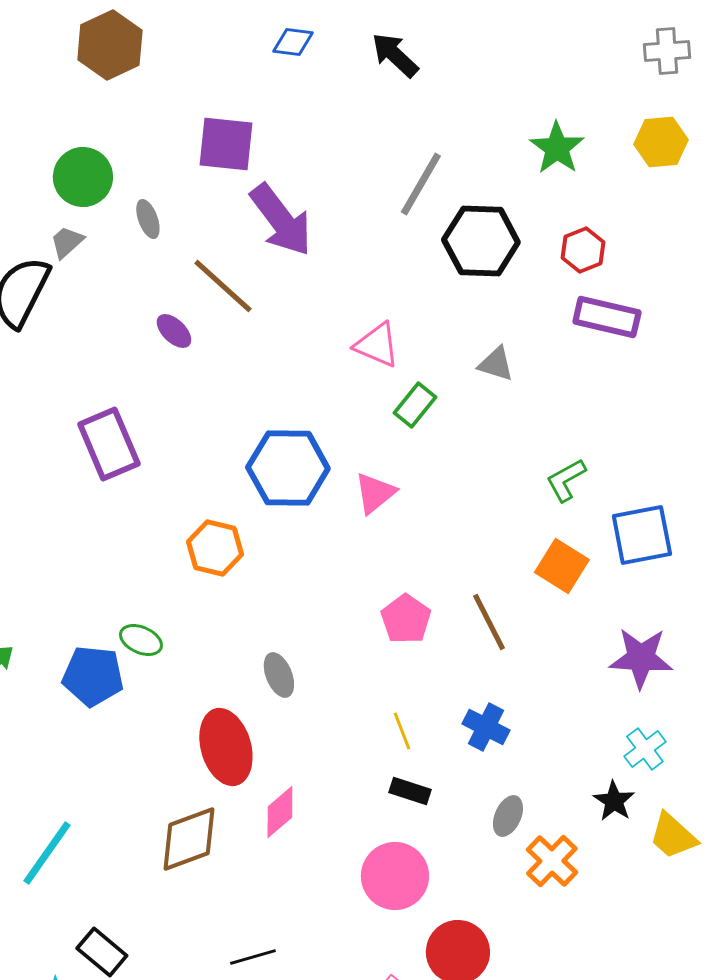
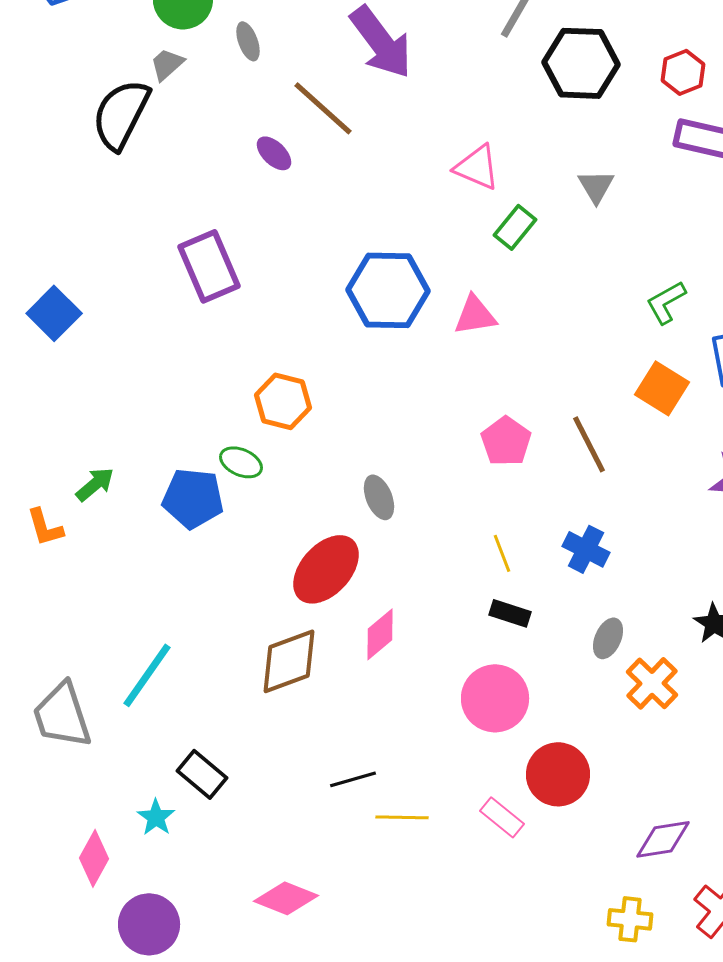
gray triangle: (496, 364) -> (596, 186), turned 42
pink triangle: (375, 493) -> (475, 315), turned 30
orange hexagon: (215, 548) -> (283, 401), moved
red ellipse: (226, 747) -> (326, 569), turned 58

